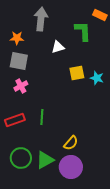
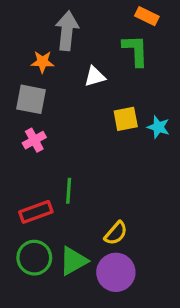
orange rectangle: (100, 15) -> (147, 16), moved
orange star: (17, 38) -> (42, 62), moved
red rectangle: (15, 120) -> (36, 212), moved

